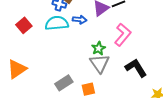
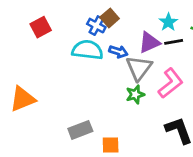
red square: (24, 25) -> (41, 27), moved
gray triangle: (100, 63) -> (139, 68), moved

